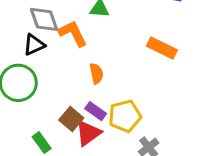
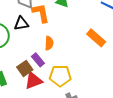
black triangle: (34, 45) -> (21, 24), moved
purple rectangle: (96, 111) -> (38, 60), moved

